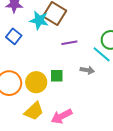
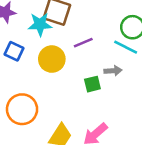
green square: (57, 76) -> (92, 84), moved
yellow circle: (36, 82) -> (52, 59), moved

